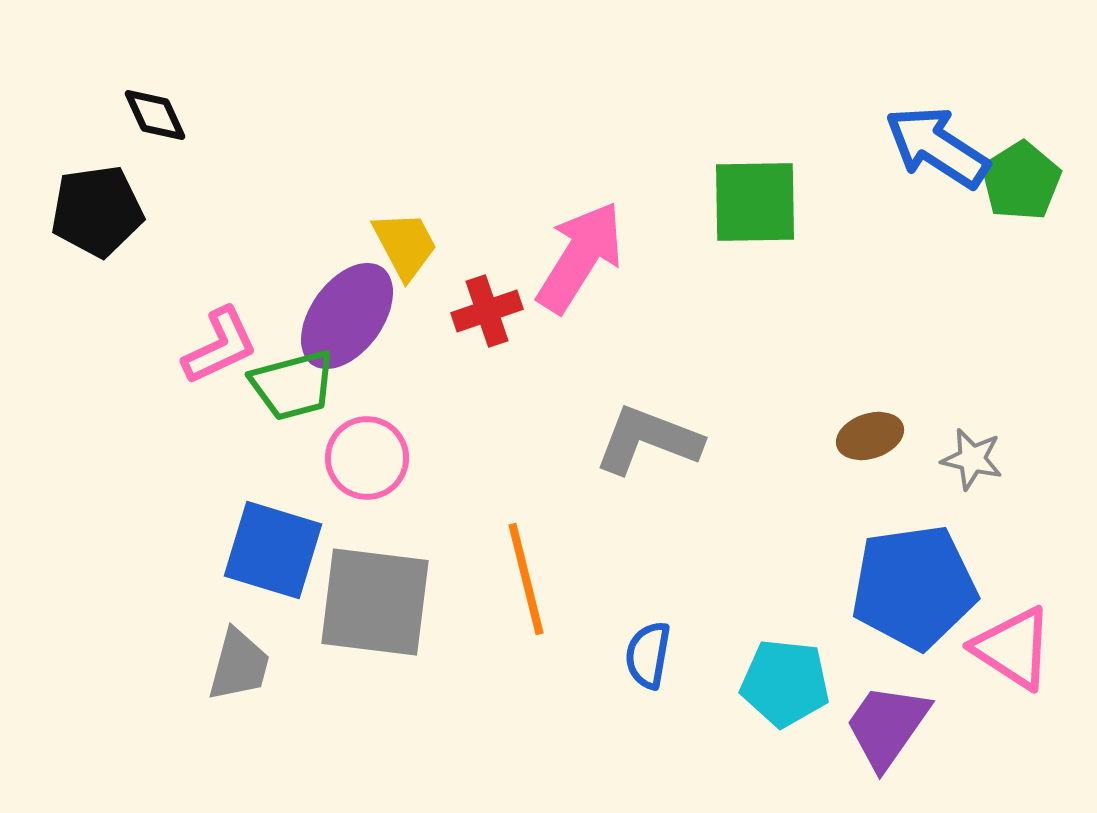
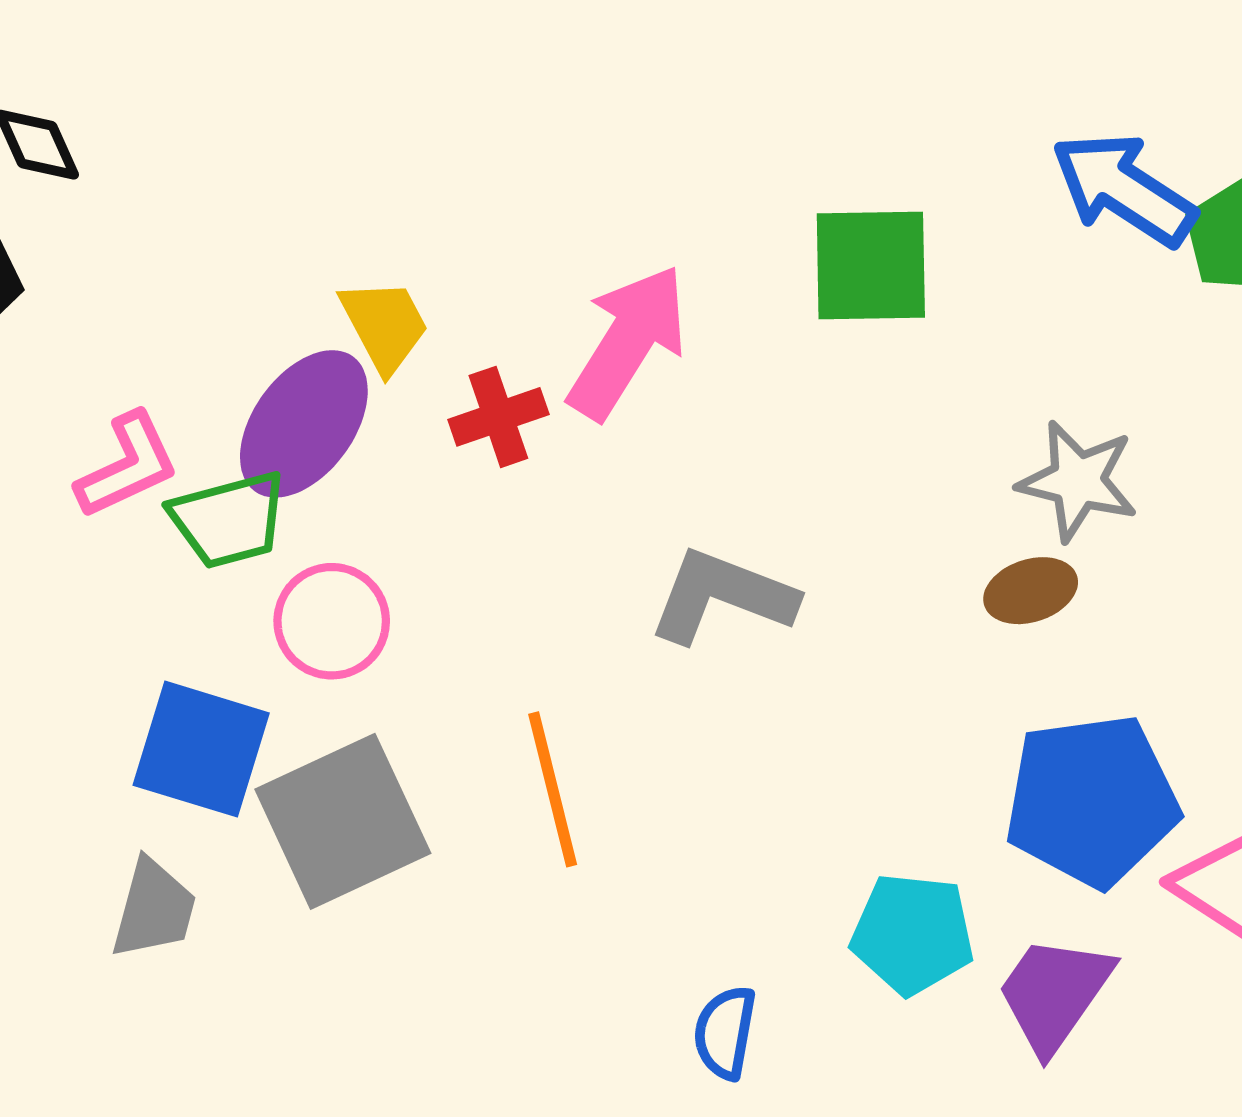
gray star: (972, 459) -> (1078, 481), moved, size x1.4
gray square: (375, 602) -> (343, 821), turned -32
blue semicircle: (648, 655) -> (725, 1033), moved

